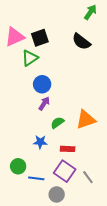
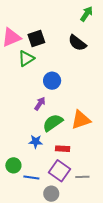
blue circle: (42, 84) -> (52, 81), moved
green semicircle: (57, 123) -> (53, 123), size x1.5
gray line: (88, 177) -> (82, 177), turned -56

